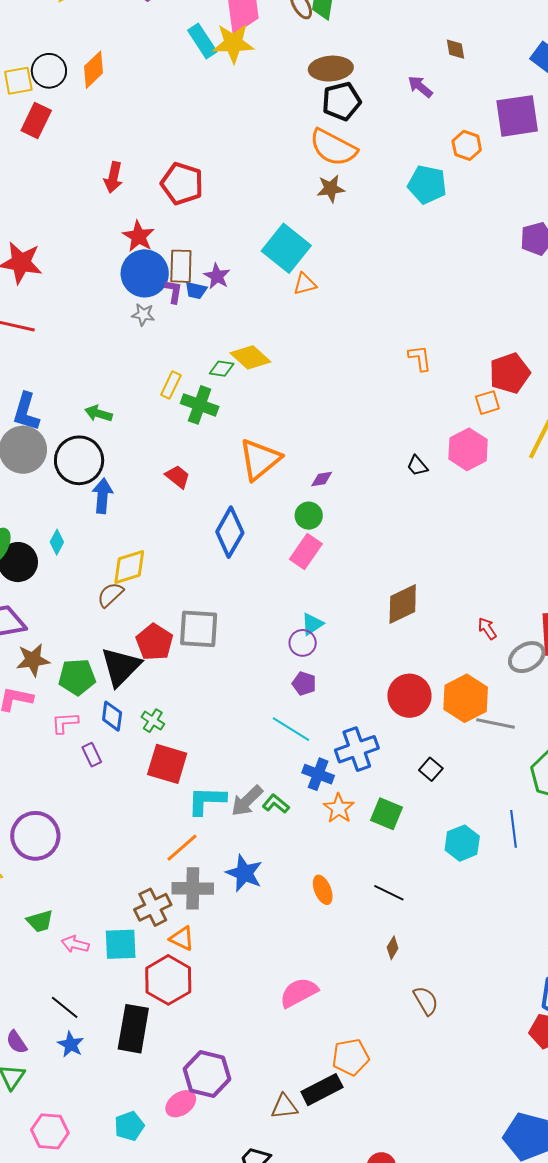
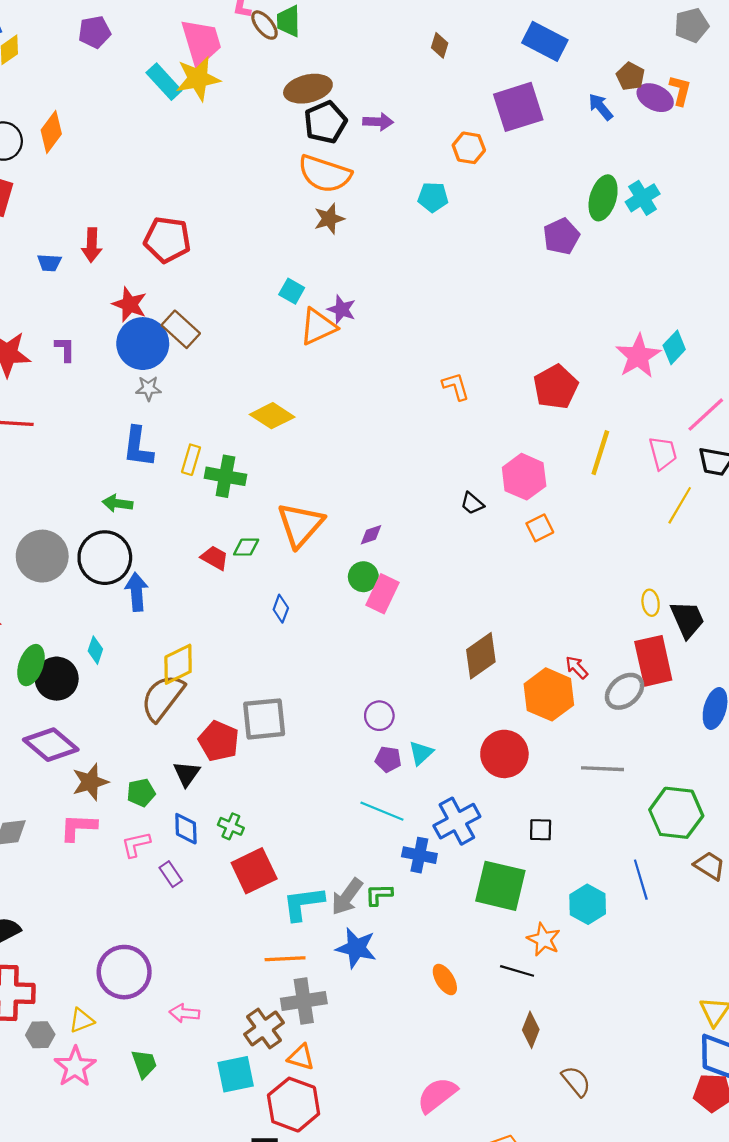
brown diamond: (456, 49) -> (440, 45), turned 35
purple arrow: (420, 87) -> (378, 122), moved, turned 152
cyan pentagon: (427, 184) -> (433, 197), size x0.7
cyan square: (286, 248) -> (292, 291), size x0.5
brown rectangle: (181, 266) -> (181, 329), turned -40
purple star: (217, 276) -> (342, 309), moved
orange triangle: (305, 284) -> (318, 327), size x1.5
blue trapezoid: (196, 290) -> (49, 263), moved
purple L-shape: (174, 291) -> (65, 349), moved
green diamond: (222, 369) -> (246, 547), moved
orange square: (487, 403) -> (540, 528), moved
blue L-shape: (26, 412) -> (138, 447), moved
blue diamond: (230, 532) -> (281, 609), size x0.5
pink rectangle: (306, 552) -> (382, 594), moved
brown semicircle: (110, 595) -> (163, 698), size x1.6
cyan triangle: (312, 624) -> (421, 753), moved
black triangle: (121, 667) -> (187, 774), size x0.6
green pentagon: (77, 677) -> (141, 793), size x0.7
orange hexagon: (466, 698) -> (549, 694), moved
red square: (167, 764) -> (254, 871), turned -33
black square: (431, 769) -> (541, 830), turned -30
green L-shape: (276, 804) -> (379, 895), turned -32
orange star: (339, 808) -> (544, 939), moved
green square: (386, 814) -> (500, 886), size x1.5
orange line: (182, 848) -> (285, 959), turned 48
blue star: (244, 873) -> (356, 948), moved
green trapezoid: (40, 921) -> (144, 1064), turned -84
pink arrow: (75, 944) -> (185, 1013), moved
brown diamond: (393, 948) -> (531, 1030), size x1.4

